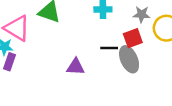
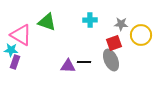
black line: (109, 48) -> (84, 62), moved

